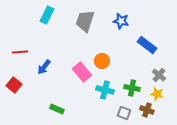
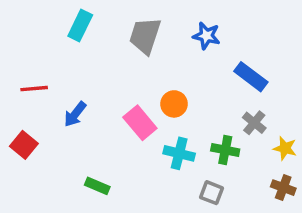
gray cross: (159, 75) -> (254, 123), moved
yellow star: (157, 94) -> (285, 148), moved
brown cross: (147, 110) -> (283, 188), moved

